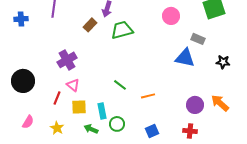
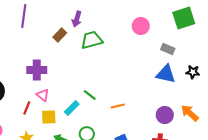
blue triangle: (185, 58) -> (166, 74), moved
purple cross: (67, 60) -> (37, 70), turned 30
cyan rectangle: (102, 111) -> (72, 108), moved, turned 56

